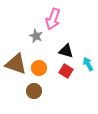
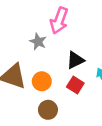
black triangle: (66, 51) -> (75, 60), turned -42
brown circle: (34, 91) -> (48, 110), moved

